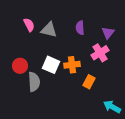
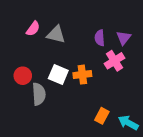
pink semicircle: (29, 25) -> (33, 29), turned 64
purple semicircle: (80, 28) -> (100, 38), moved
orange rectangle: (89, 82) -> (102, 116), moved

